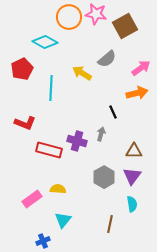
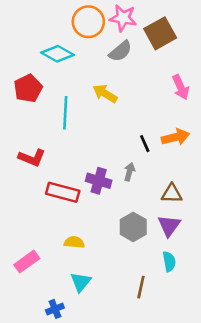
gray semicircle: (107, 59) -> (120, 51), moved
pink arrow: (141, 68) -> (181, 87), turned 102
orange arrow: (137, 93) -> (176, 137), moved
pink rectangle: (32, 199) -> (27, 262), moved

